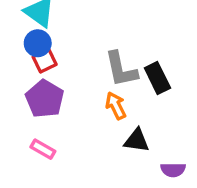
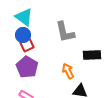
gray L-shape: (121, 69) -> (65, 32), moved
black rectangle: (157, 78) -> (92, 55), turned -66

